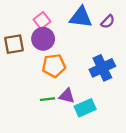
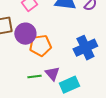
purple circle: (43, 39) -> (25, 34), moved
purple triangle: (67, 96) -> (52, 74), turned 35

